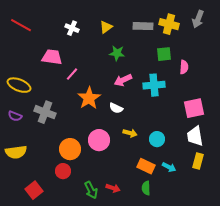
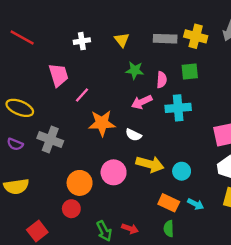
yellow triangle: (106, 27) -> (122, 40), turned -32
white cross: (72, 28) -> (82, 41), turned -32
pink trapezoid: (52, 57) -> (58, 75), turned 65
pink semicircle: (184, 67) -> (162, 80), moved
orange star: (89, 98) -> (102, 123), turned 30
yellow arrow: (130, 133) -> (150, 164), size x1.6

